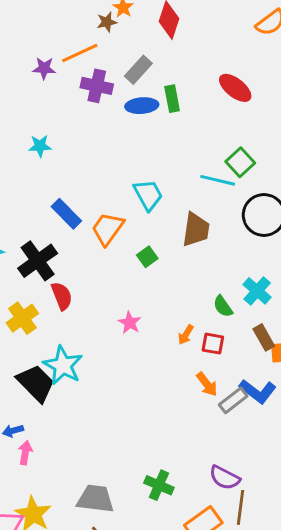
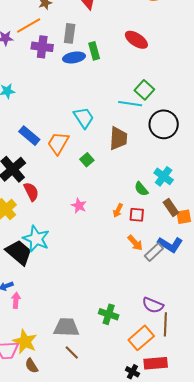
gray rectangle: (138, 70) -> (70, 33), turned -30

